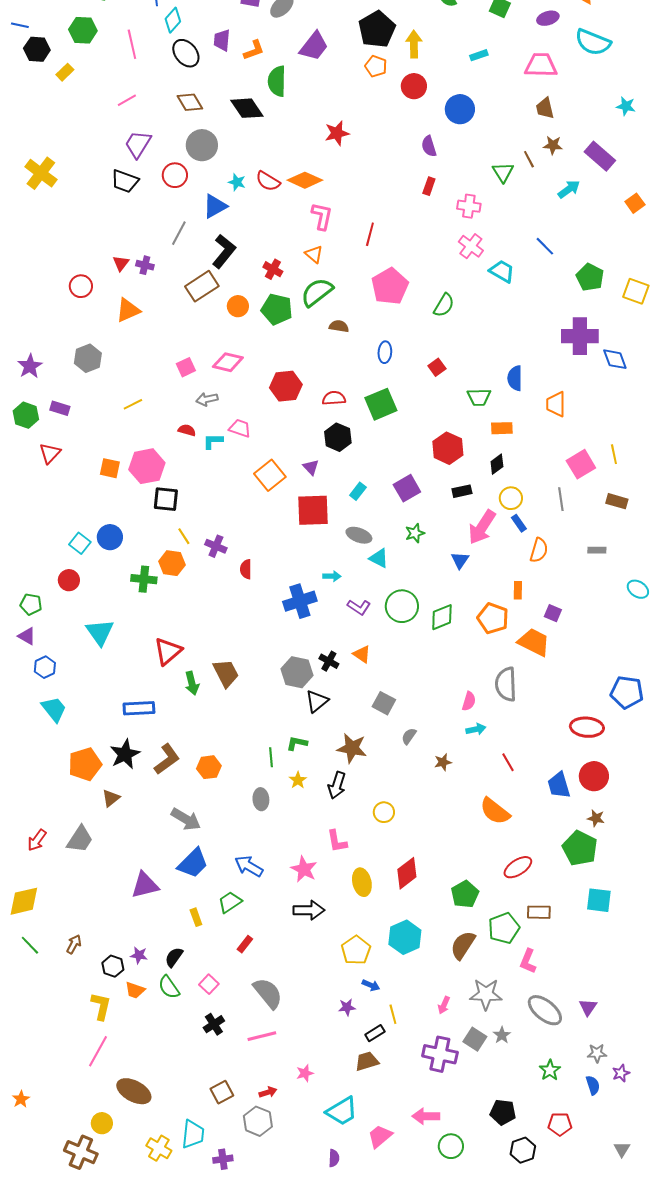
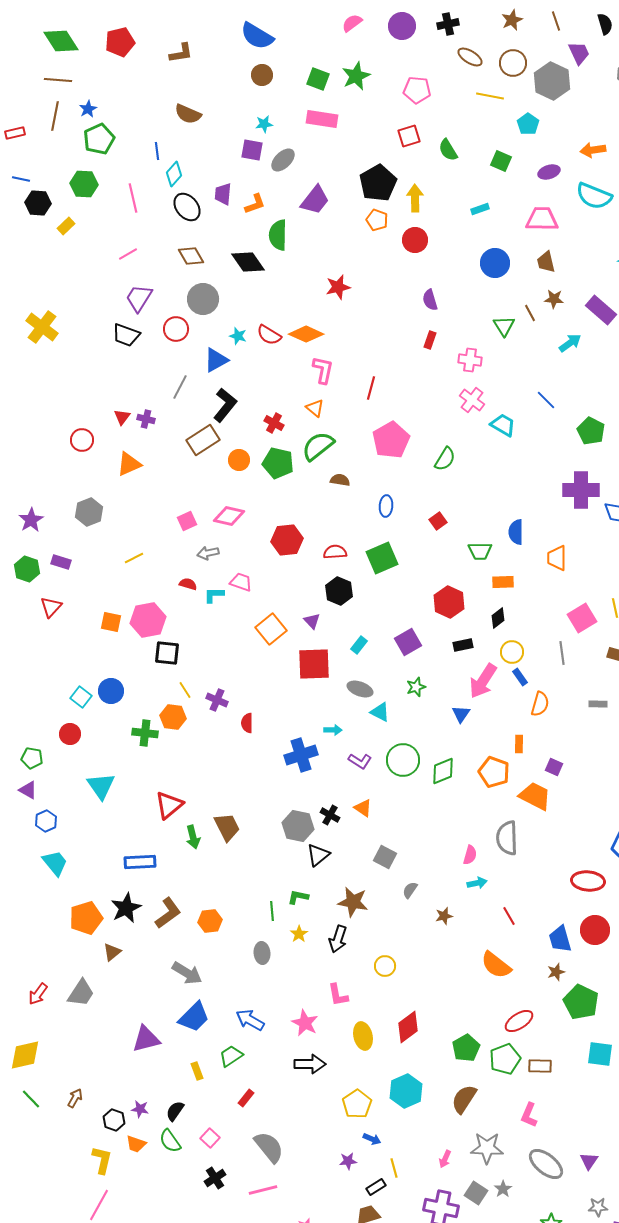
blue circle: (460, 109) -> (495, 263), moved
brown star: (596, 818) -> (556, 972), moved, turned -30
green pentagon: (504, 928) -> (505, 1059), moved

